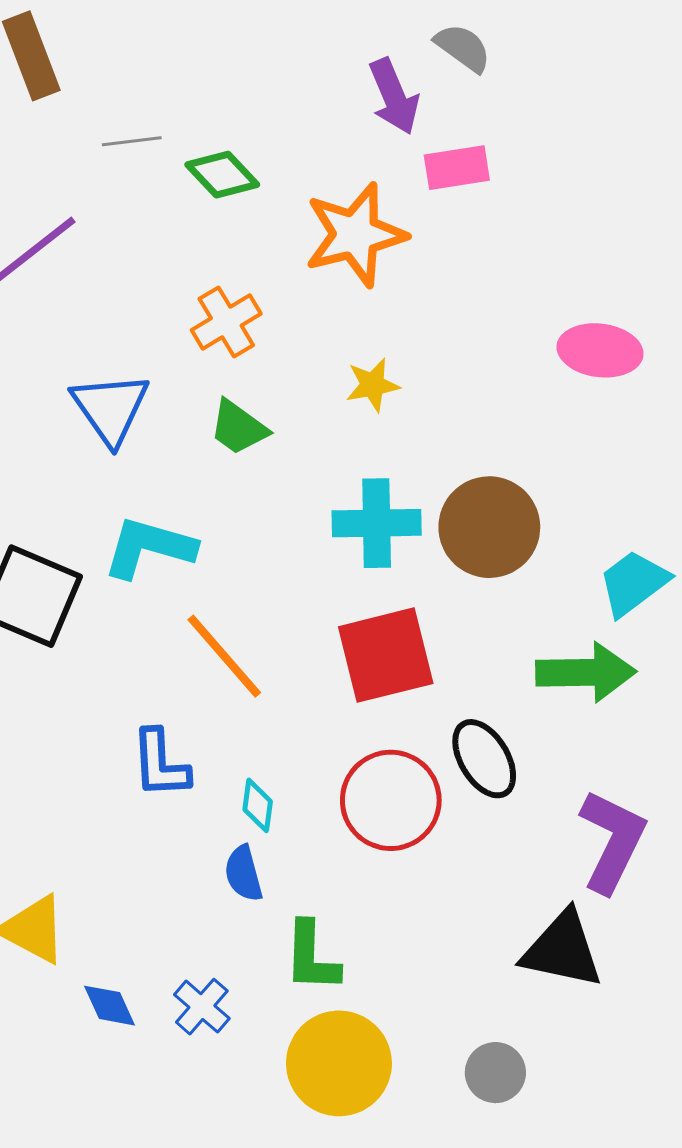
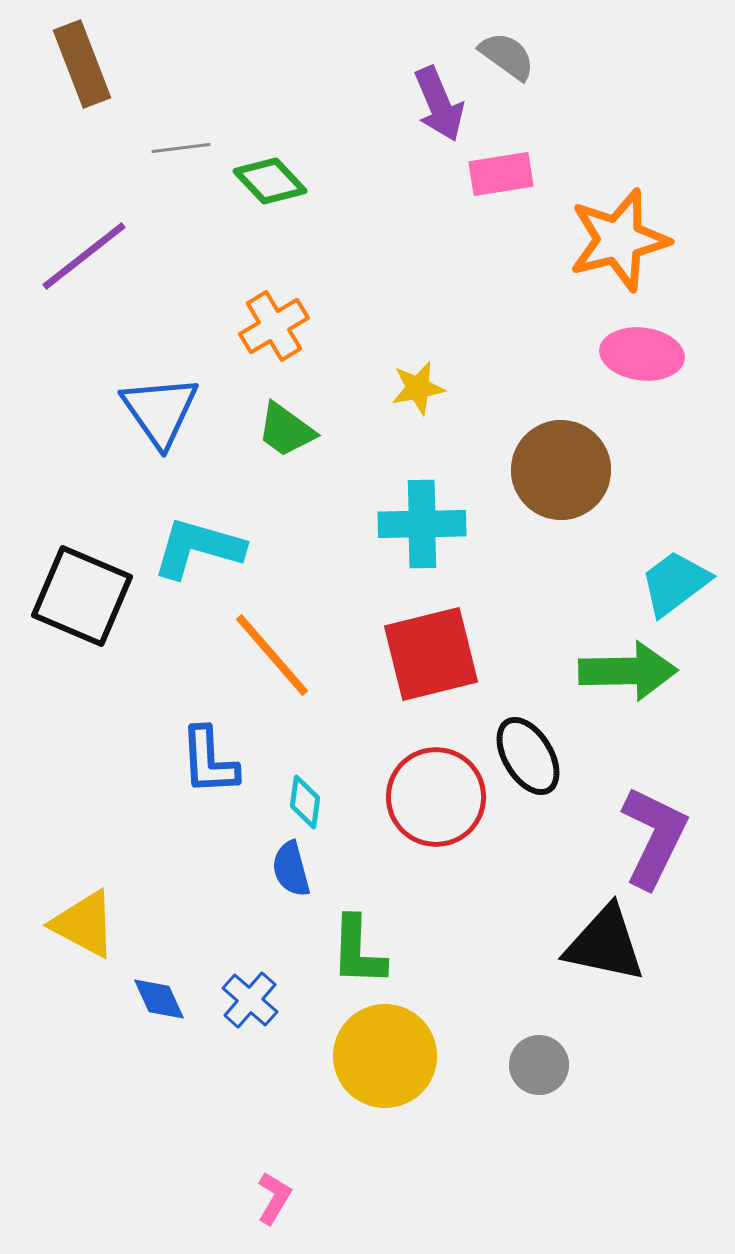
orange star: (355, 235) -> (619, 240), moved
brown circle: (489, 527) -> (561, 470), moved

